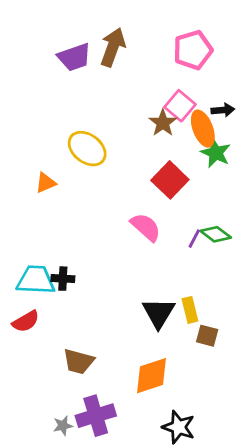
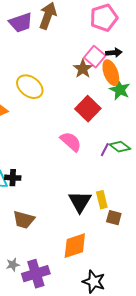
black arrow: (223, 110) -> (114, 53), moved
brown trapezoid: (79, 361) -> (24, 220), moved
gray star: (63, 426) -> (13, 265), moved

